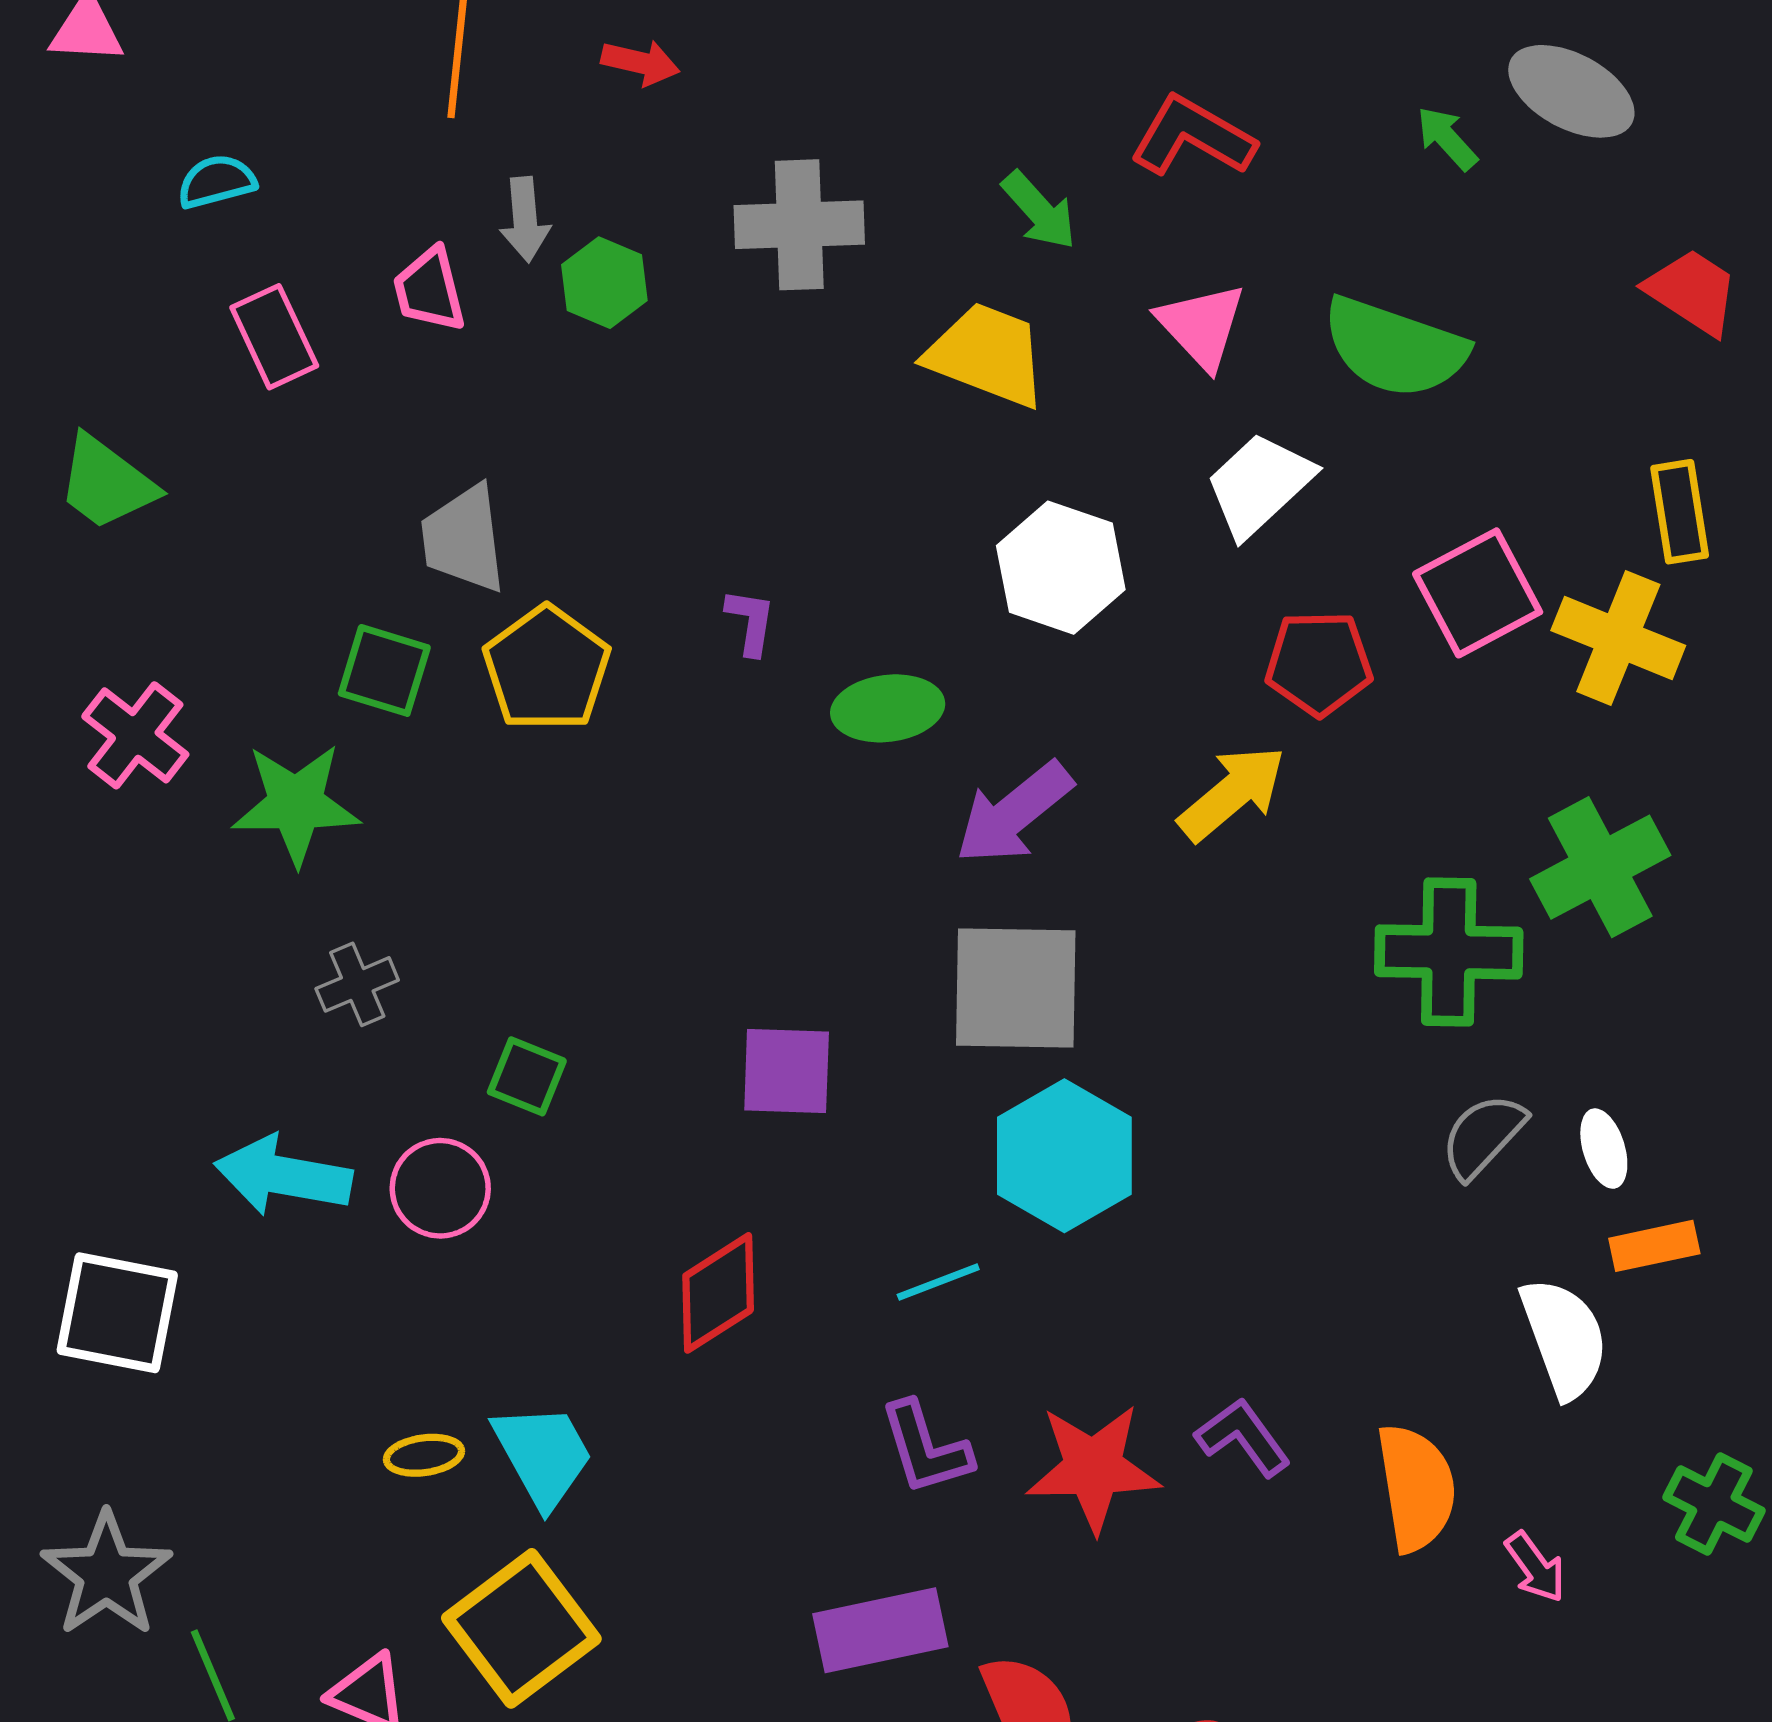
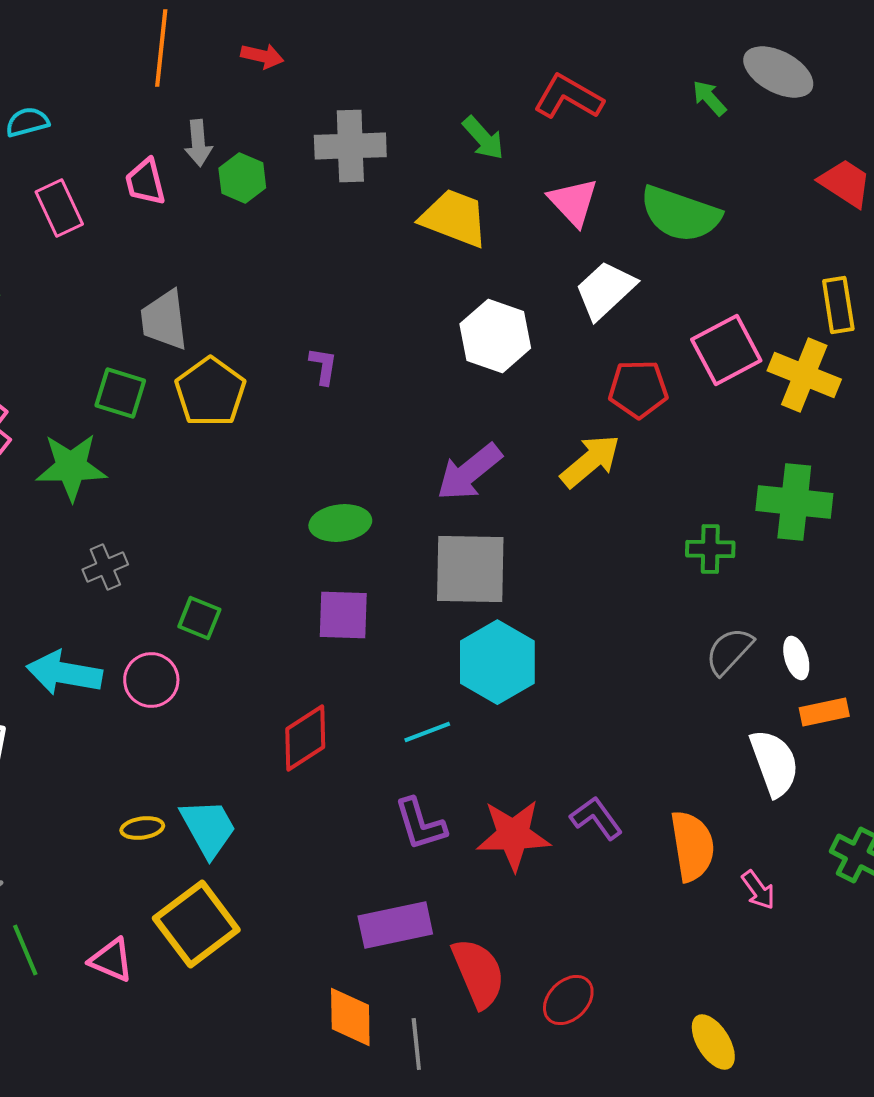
green ellipse: (888, 708) -> (340, 523), moved
green cross: (1600, 867) -> (794, 502), turned 34
green cross: (1449, 952) -> (710, 549), size x0.6

